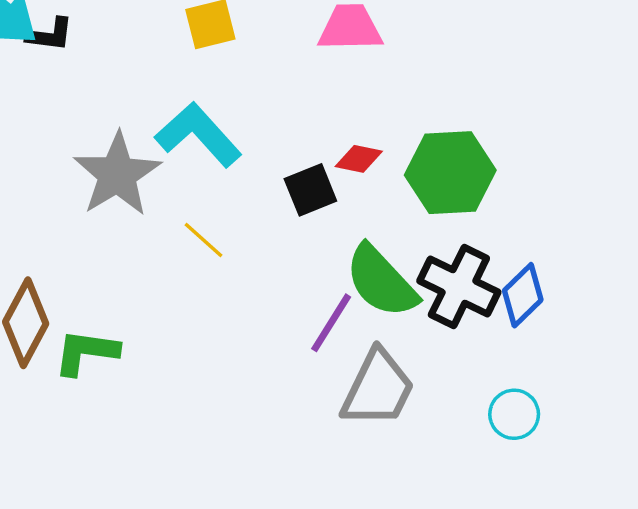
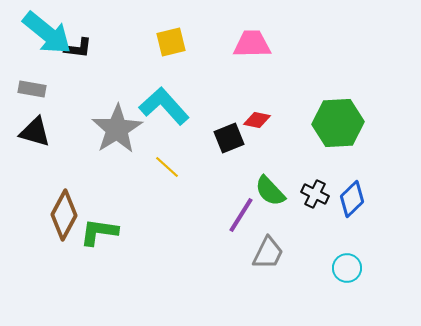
green hexagon: (450, 173) -> (338, 123), moved
green semicircle: (381, 281) -> (270, 191), size x0.7
black cross: (459, 287) -> (315, 194), size x0.6
gray trapezoid: (378, 388) -> (268, 253), size x0.7

